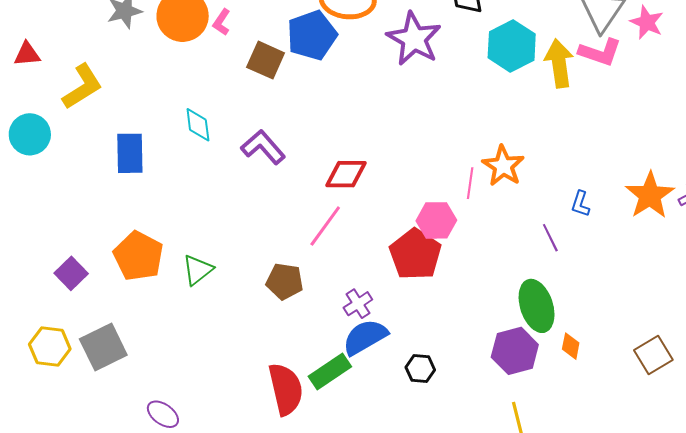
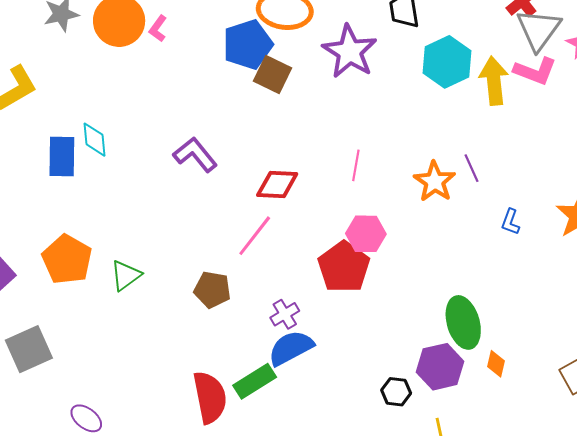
brown square: (266, 60) -> (272, 74), moved
cyan diamond: (198, 125) -> (94, 140), moved
pink line: (470, 183) -> (356, 165), moved
purple line: (550, 238) -> (472, 168), moved
black hexagon: (420, 369) -> (396, 392), moved

